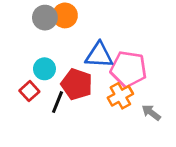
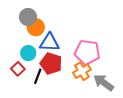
orange circle: (65, 15) -> (36, 27), moved
blue triangle: (99, 55) -> (49, 42), moved
gray arrow: (151, 113) -> (104, 83), size x1.5

